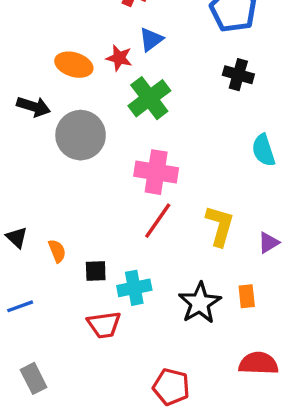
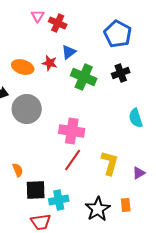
black cross: (238, 75) -> (121, 73), turned -36
green cross: (149, 98) -> (84, 77), moved, turned -30
orange semicircle: (57, 251) -> (18, 170), moved
black square: (96, 271) -> (36, 190), size x1.5

